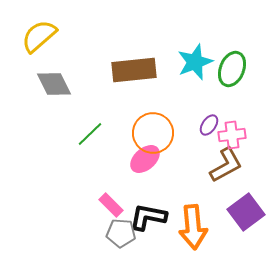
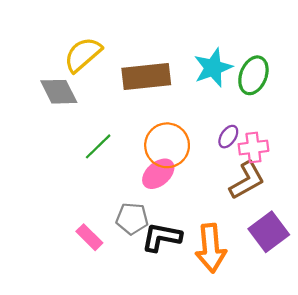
yellow semicircle: (39, 36) -> (83, 55), moved
pink rectangle: (111, 205) -> (89, 237), moved
gray pentagon: (121, 233) -> (132, 219), moved

